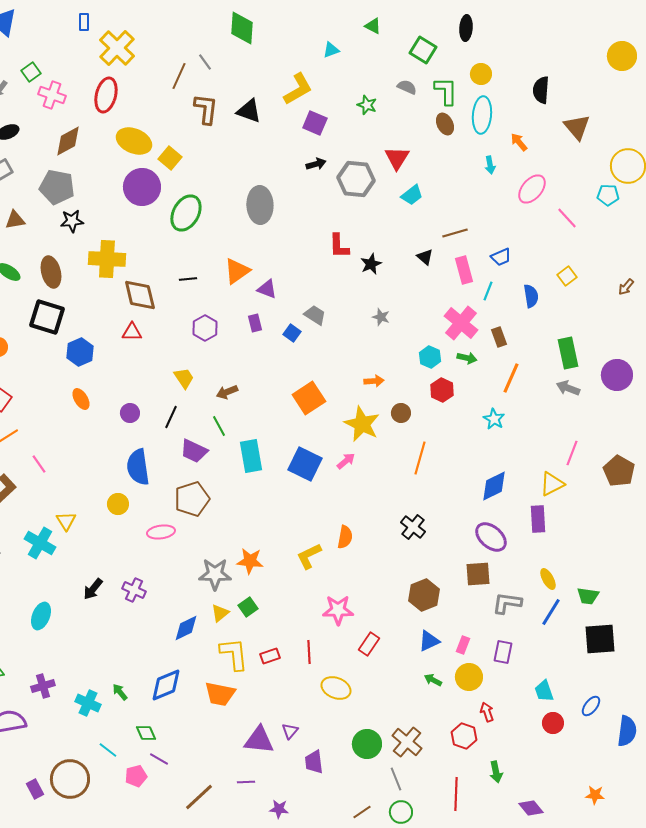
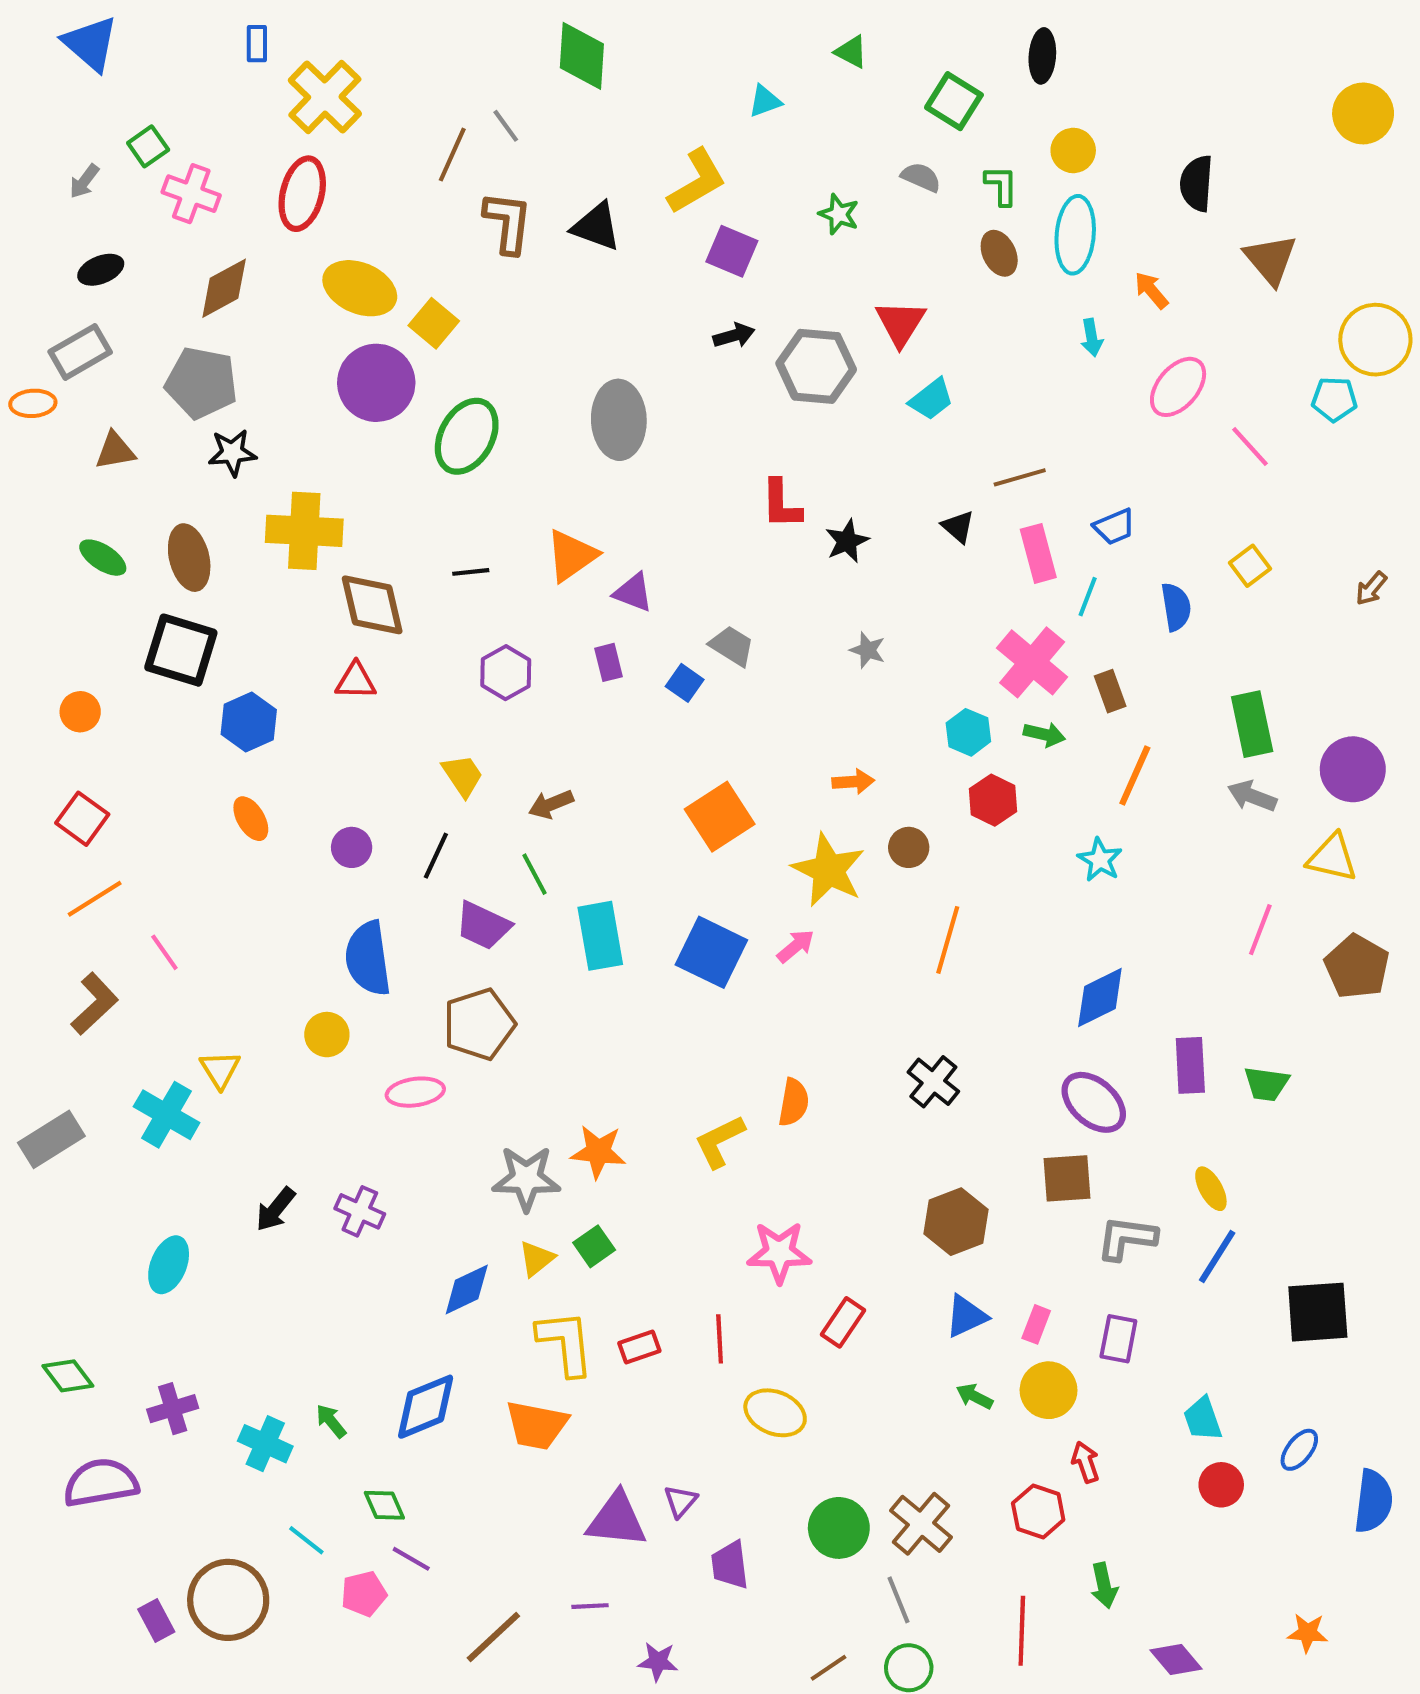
green L-shape: (446, 91) -> (1001, 185), size x0.7
yellow triangle: (552, 484) -> (1332, 858), moved, turned 40
green trapezoid: (588, 596) -> (1266, 1084), moved

